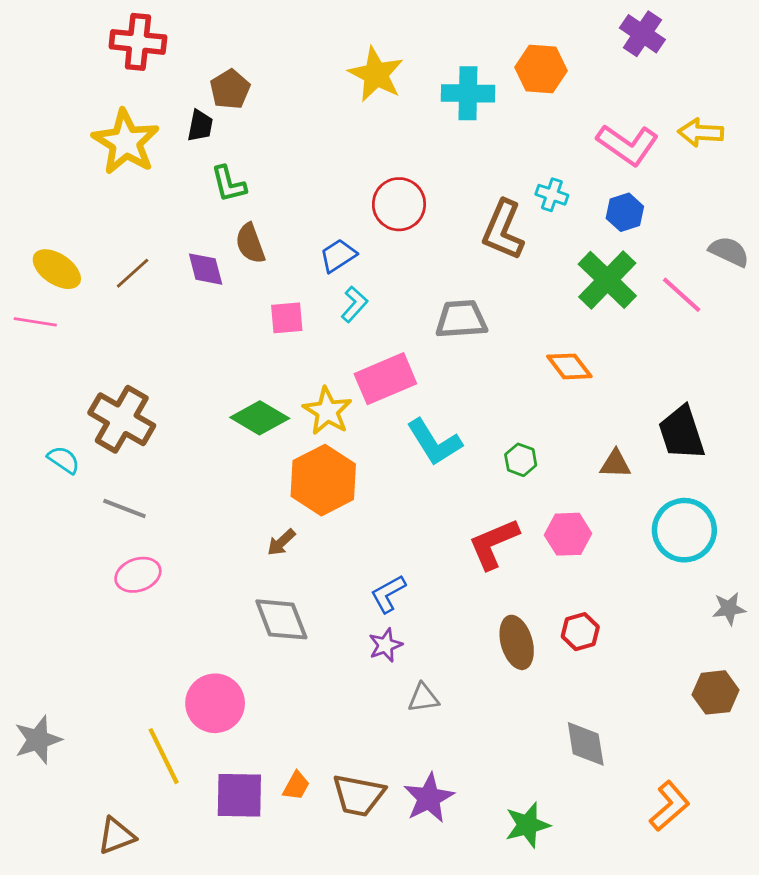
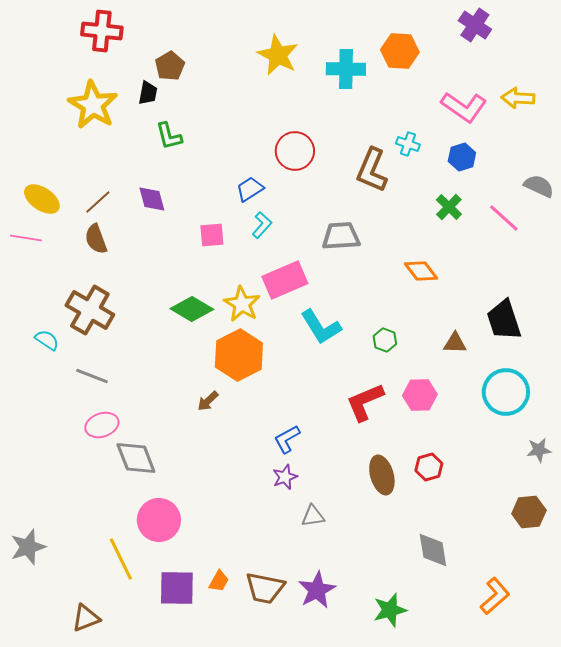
brown semicircle: (250, 243) -> (96, 239), moved
green cross: (607, 280) -> (449, 207), size x0.6
gray diamond: (281, 619) -> (136, 458), moved

